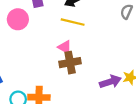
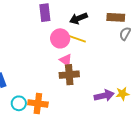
pink circle: (18, 19) -> (60, 38), moved

